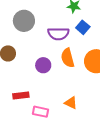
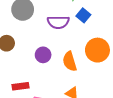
orange semicircle: (68, 58) -> (70, 61), moved

